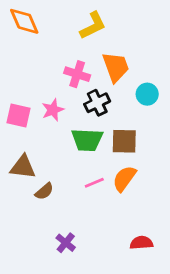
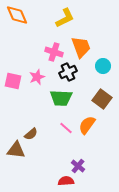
brown square: (124, 141) -> (102, 99), moved, turned 36
brown triangle: (23, 167) -> (16, 150), moved
pink line: (94, 183) -> (66, 128), turned 64
purple cross: (66, 243) -> (78, 166), moved
red semicircle: (141, 243) -> (66, 181), moved

